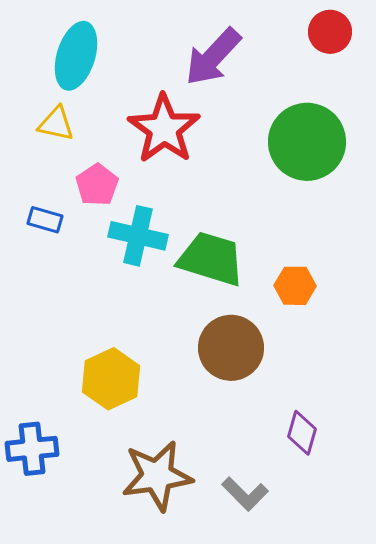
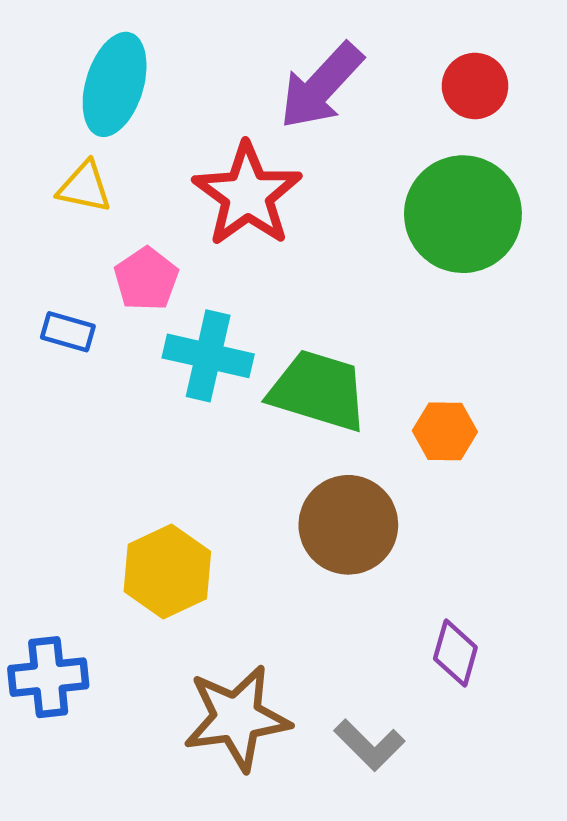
red circle: (330, 32) -> (475, 86), moved

